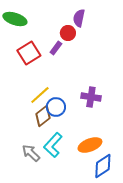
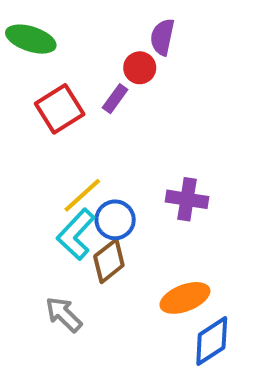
brown diamond: (43, 116) -> (109, 261), moved
cyan L-shape: (53, 145) -> (76, 234), moved

